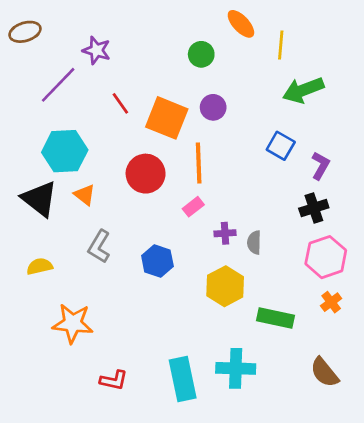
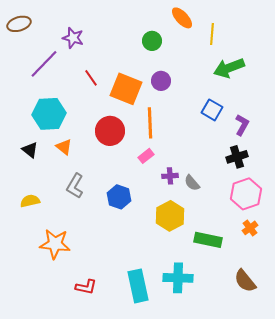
black triangle: (40, 199) -> (30, 150), size x0.6
gray semicircle: (254, 242) -> (192, 183), turned -42

